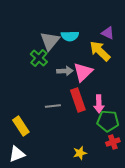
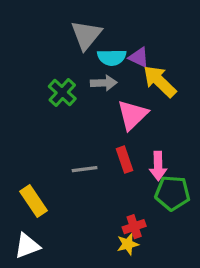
purple triangle: (108, 33) -> (139, 57), moved
gray triangle: (50, 41) -> (86, 35), moved
gray arrow: (65, 71) -> (104, 83), moved
red rectangle: (78, 100) -> (125, 160), size x0.7
red cross: (113, 142) -> (134, 227), moved

